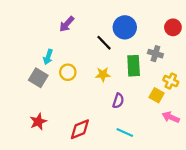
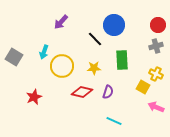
gray cross: (155, 54) -> (156, 46), moved, turned -32
yellow circle: (68, 72) -> (62, 66), size x1.5
gray square: (38, 78) -> (14, 57), moved
red star: (38, 122) -> (34, 97), moved
red diamond: (80, 129) -> (82, 92), moved, turned 35

